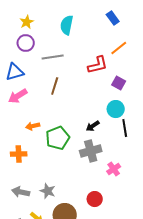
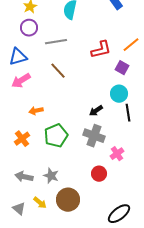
orange line: (119, 48) -> (131, 45), moved
brown line: (55, 86) -> (58, 71), turned -60
green pentagon: (58, 138) -> (56, 136), moved
gray cross: (91, 151) -> (94, 136), turned 35
orange cross: (19, 154) -> (22, 139), turned -35
red circle: (95, 199) -> (99, 174), moved

